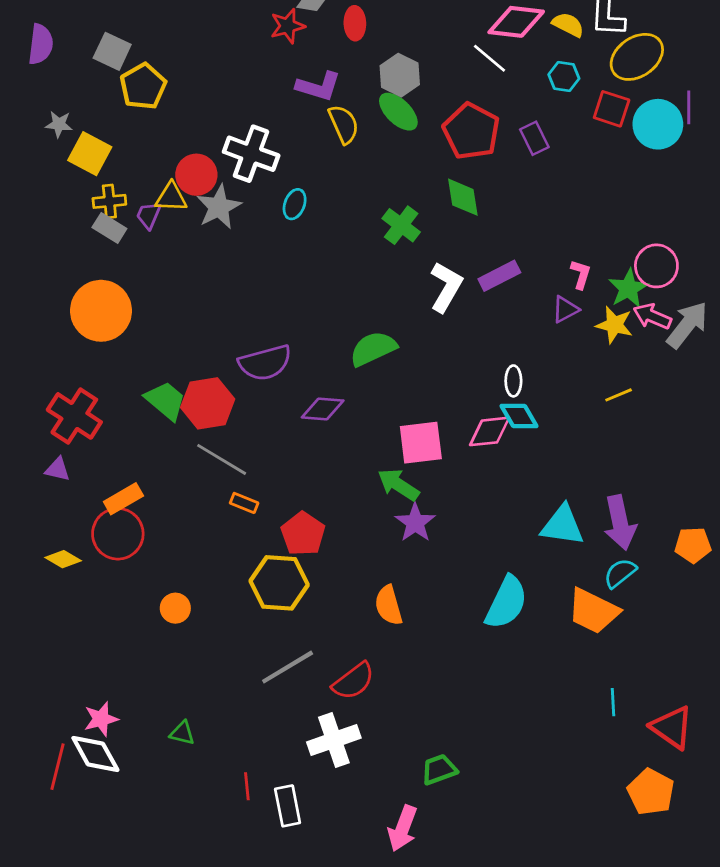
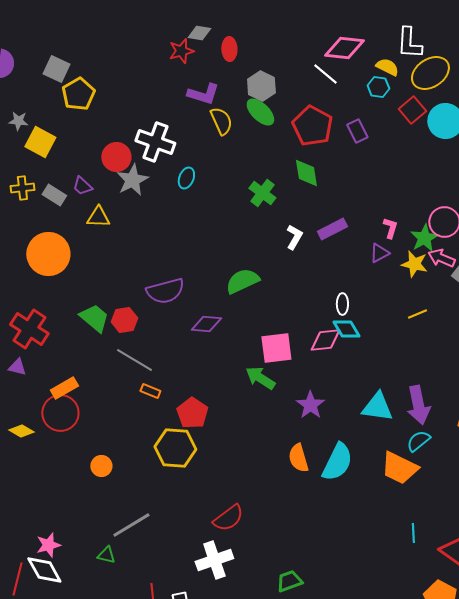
yellow semicircle: (568, 25) -> (387, 67), moved
red square: (612, 109) -> (412, 110), turned 32
yellow triangle: (171, 197) -> (98, 217), moved
yellow cross: (109, 201) -> (22, 188), moved
purple trapezoid: (149, 215) -> (82, 186), turned -70
white L-shape: (446, 287) -> (294, 237), size x0.7
red hexagon: (208, 403) -> (124, 320), size x0.7
purple star: (415, 523) -> (310, 405), moved
orange semicircle: (389, 605) -> (298, 458), moved
gray line: (288, 667) -> (131, 525), moved

